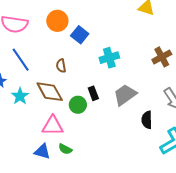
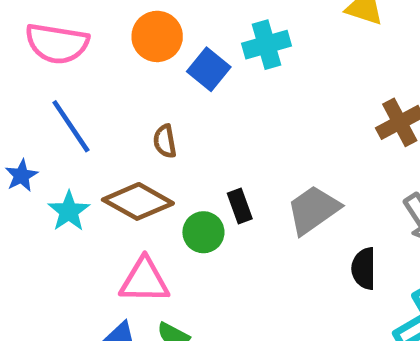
cyan cross: (109, 58) -> (266, 45), moved
brown diamond: (50, 92) -> (138, 201), turned -32

